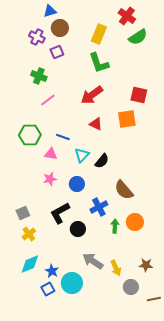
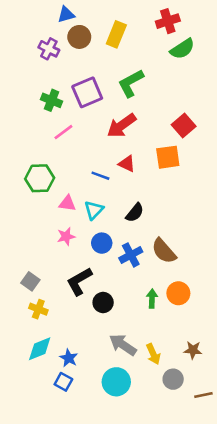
red cross: (127, 16) -> (168, 21), turned 36
yellow rectangle: (99, 34) -> (116, 34), moved
purple square: (57, 52) -> (87, 92), moved, size x1.6
green L-shape: (99, 63) -> (131, 83), turned 80
red square: (139, 95) -> (184, 125), turned 36
blue line: (63, 137) -> (100, 176), moved
cyan triangle: (82, 155) -> (94, 210), moved
blue cross: (99, 207) -> (131, 255), moved
gray square: (23, 213) -> (30, 281), turned -32
yellow cross: (29, 234) -> (38, 309), turned -32
cyan circle: (72, 283) -> (116, 382), moved
blue square: (48, 289) -> (63, 382), turned -32

